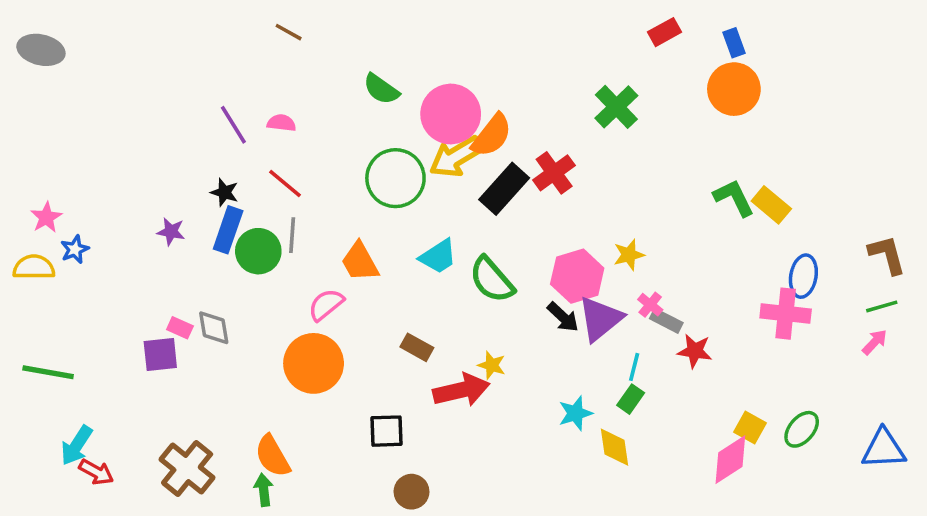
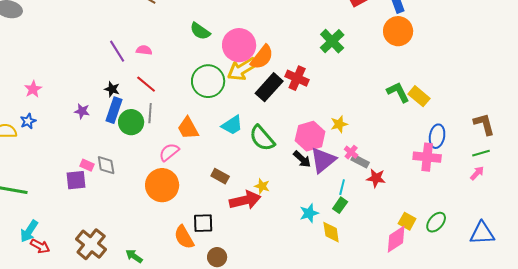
red cross: (554, 173) -> (297, 78), turned -30
pink star: (46, 217) -> (33, 89), moved
orange semicircle: (273, 456) -> (184, 237), moved
green arrow: (264, 490) -> (134, 256), turned -48

